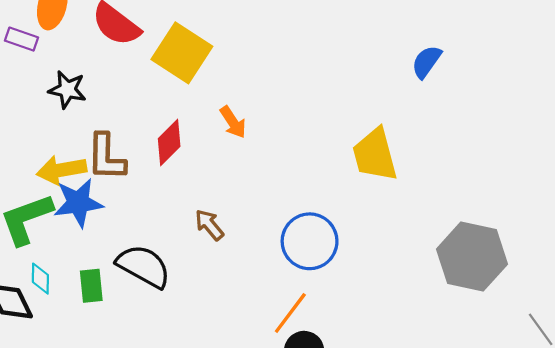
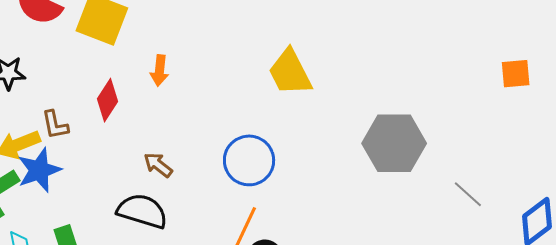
orange arrow: (233, 122) -> (160, 70), turned 52
brown L-shape: (106, 157) -> (55, 125), size x0.7
black semicircle: (144, 266) -> (142, 211), moved

